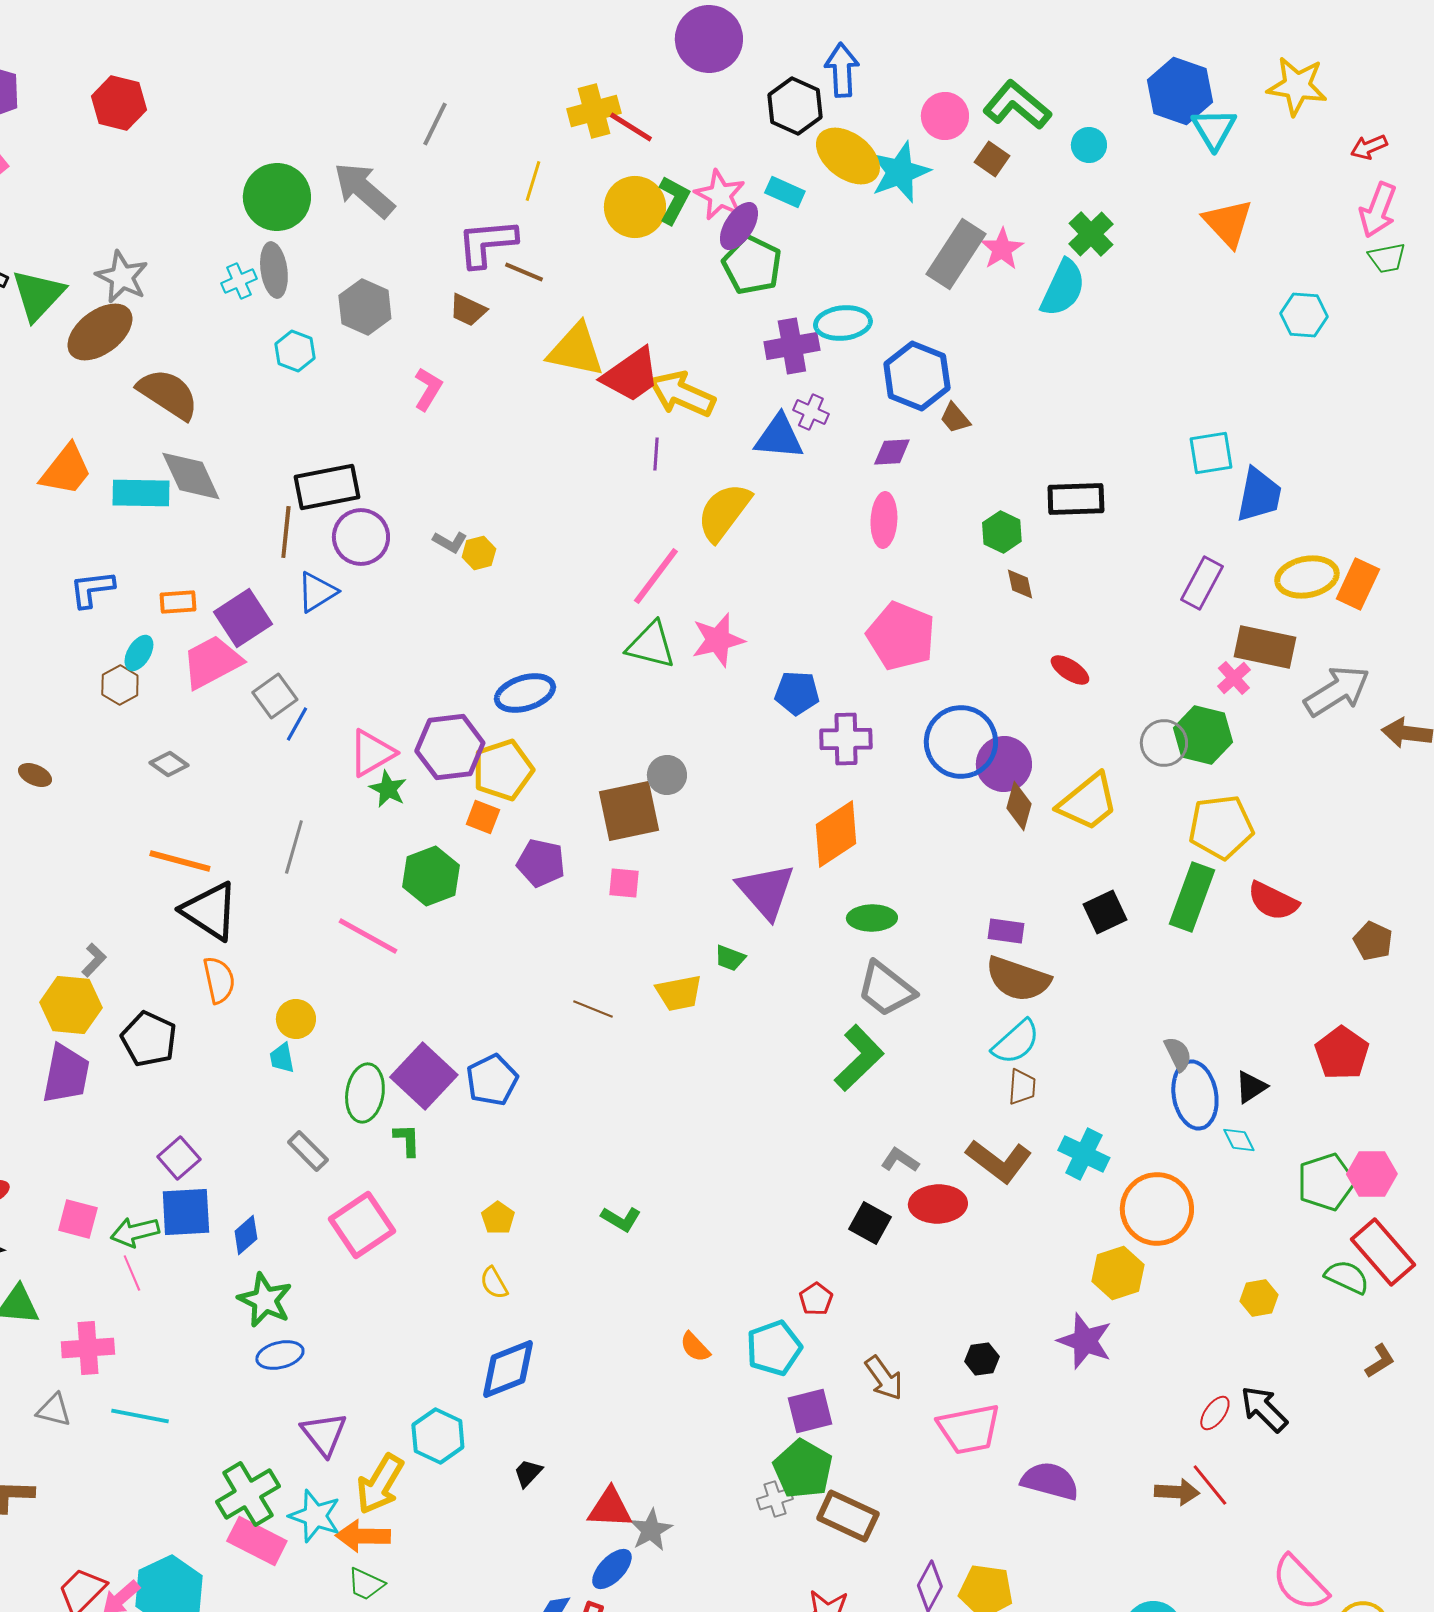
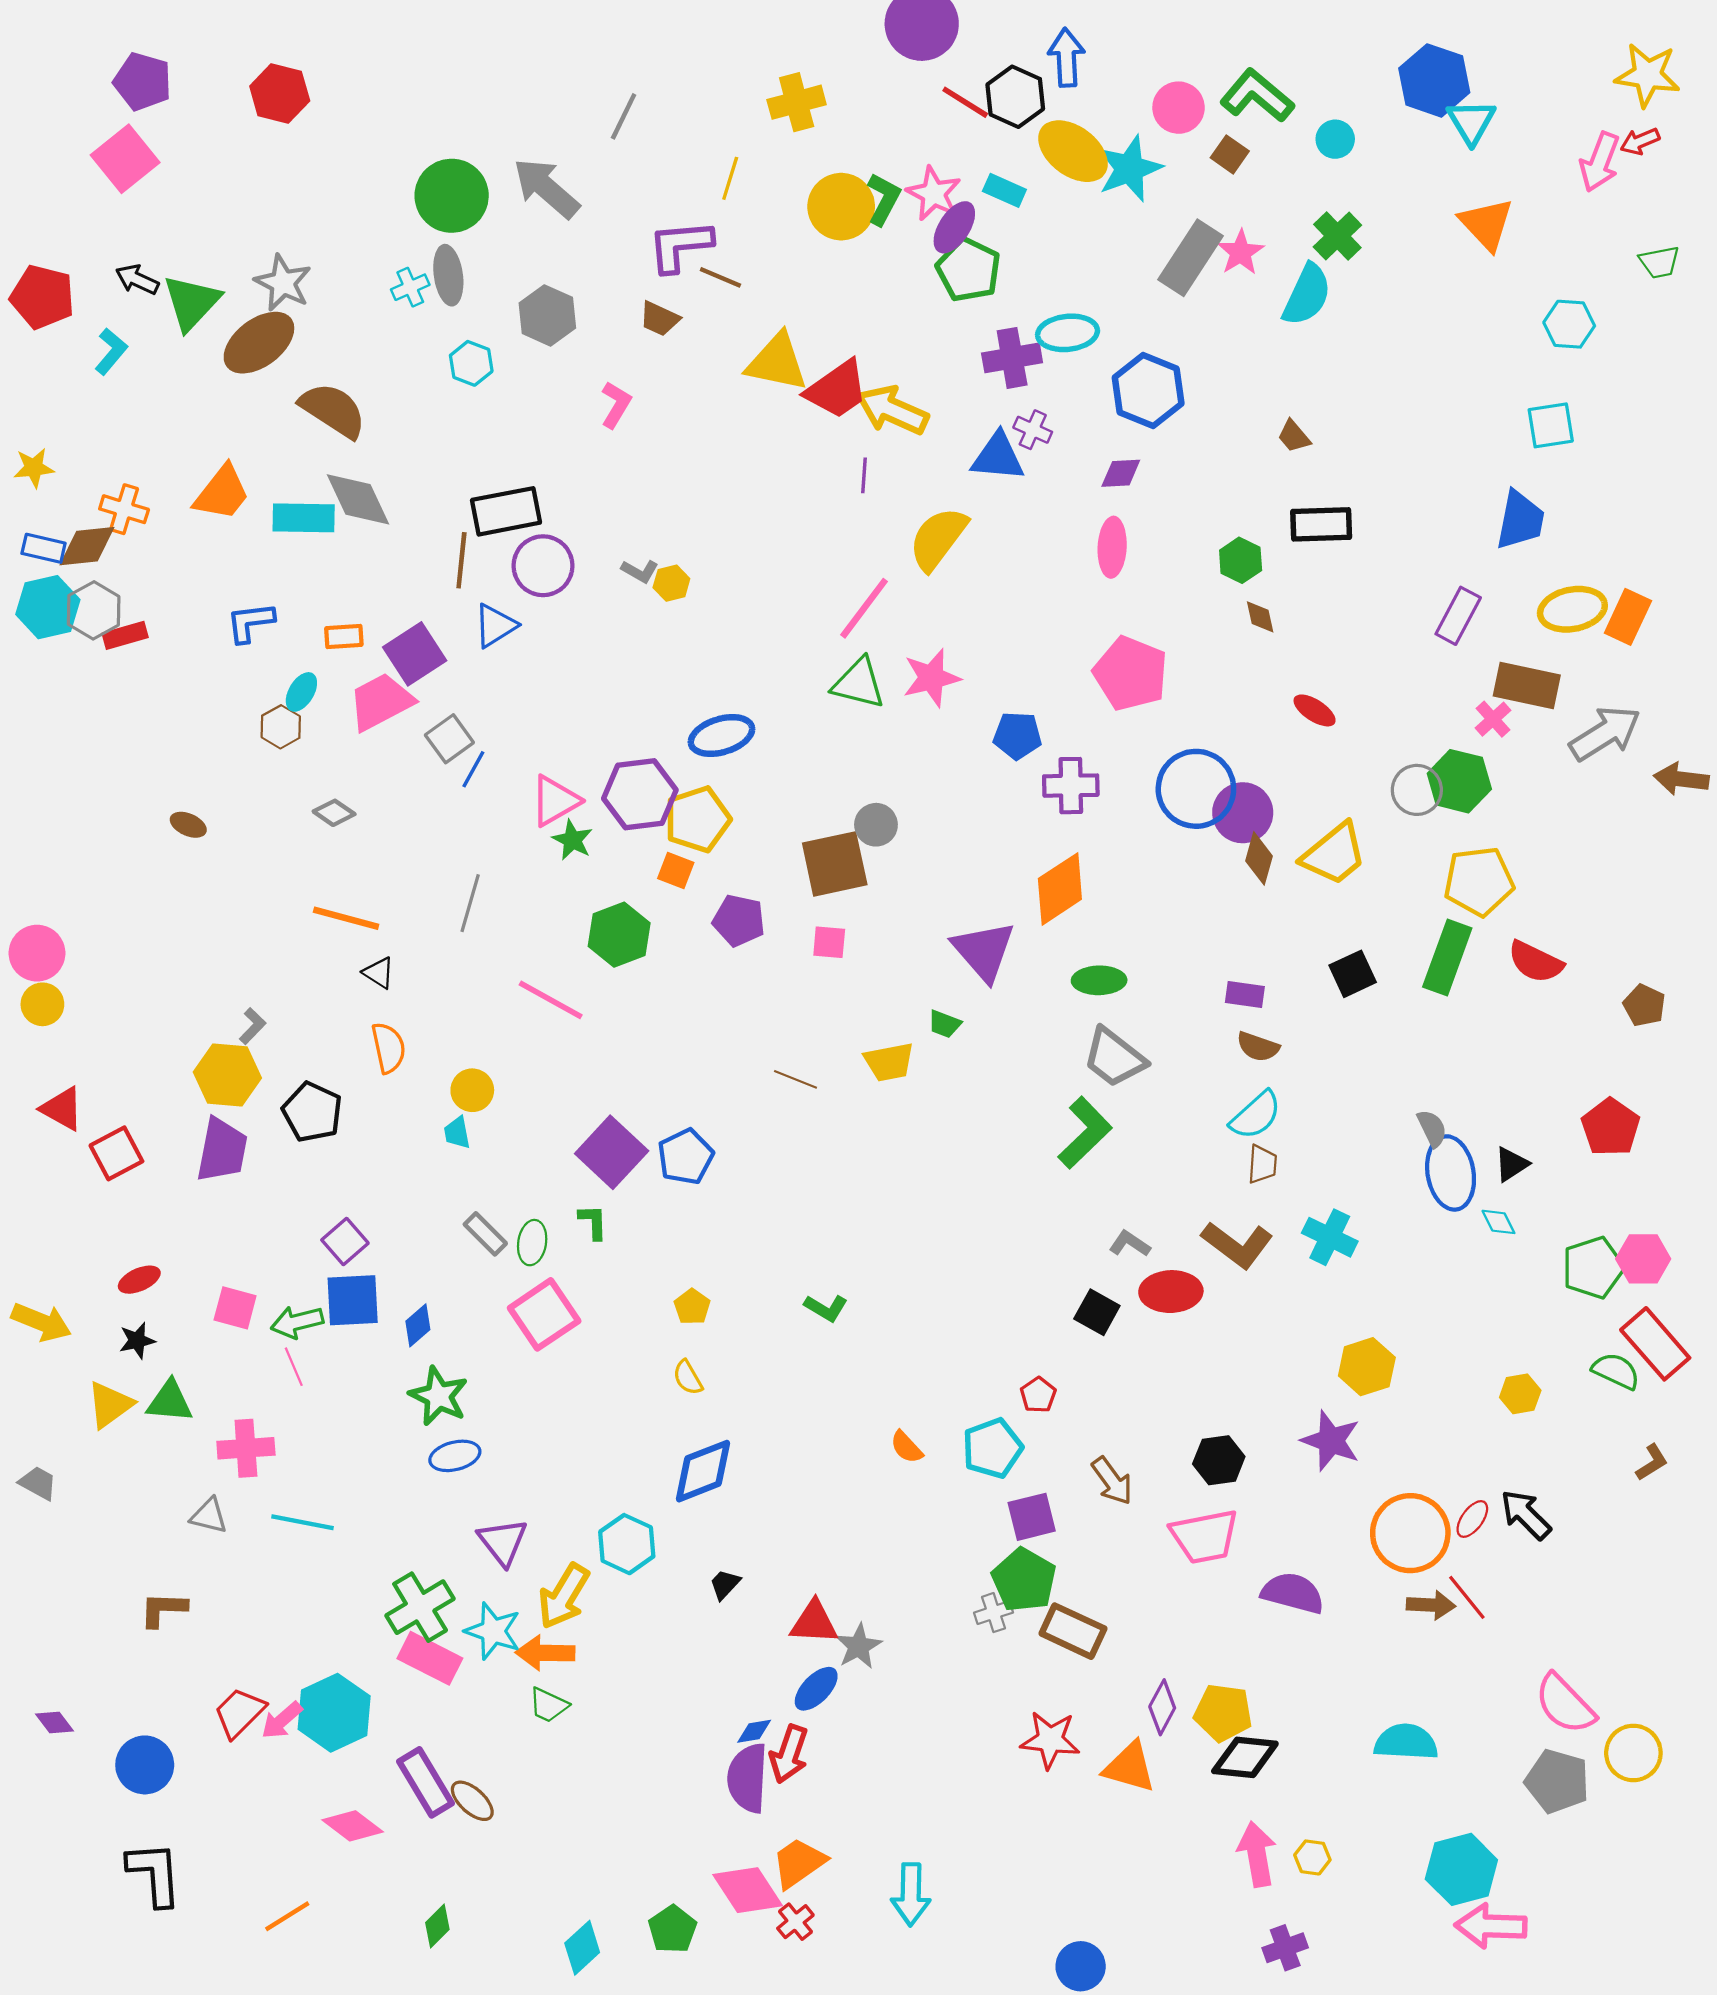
yellow star: (1297, 86) -> (1648, 75), moved
red line: (631, 127) -> (965, 102), moved
pink arrow: (1378, 210) -> (1600, 162), moved
brown trapezoid: (955, 418) -> (1294, 436), moved
cyan square: (1211, 453) -> (1551, 425), moved
black triangle: (210, 911) -> (379, 973), size x0.5
brown semicircle: (1018, 979) -> (1258, 1047), size x0.6
green ellipse: (365, 1093) -> (532, 1243), moved, size x0.7
orange circle: (1157, 1209) -> (1410, 1533), moved
black hexagon: (982, 1359) -> (1219, 1460), size x1.4

